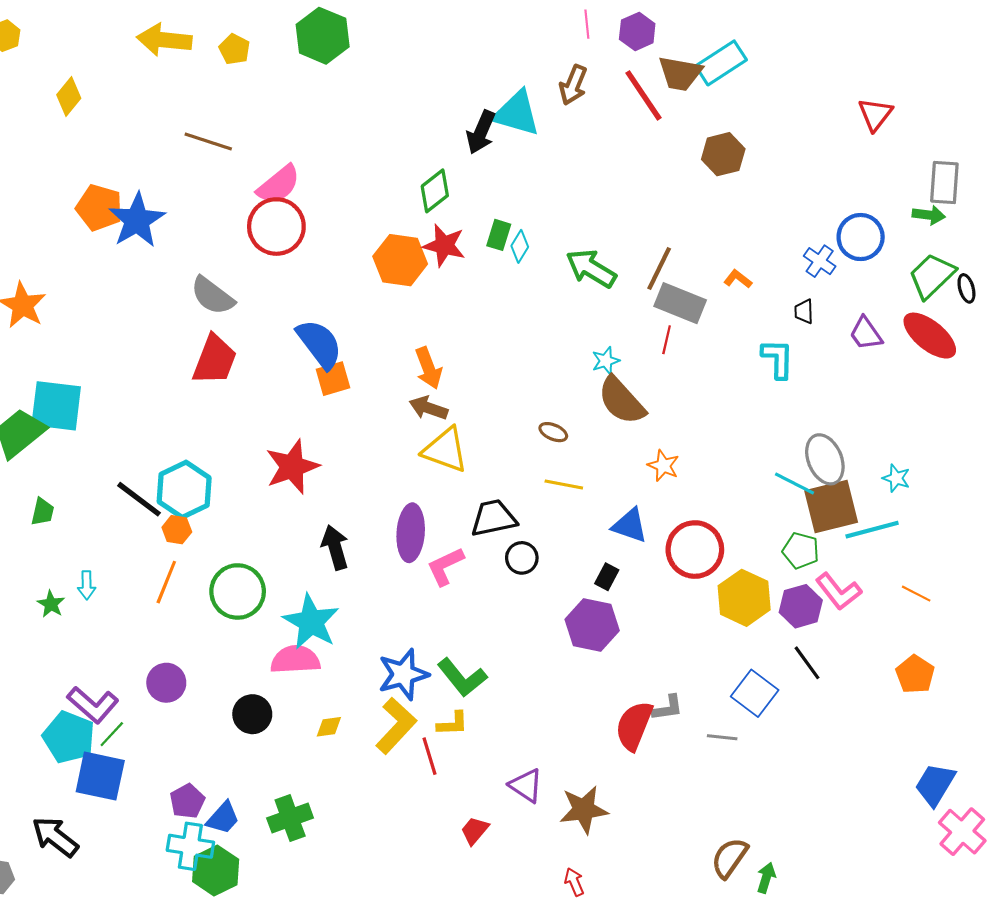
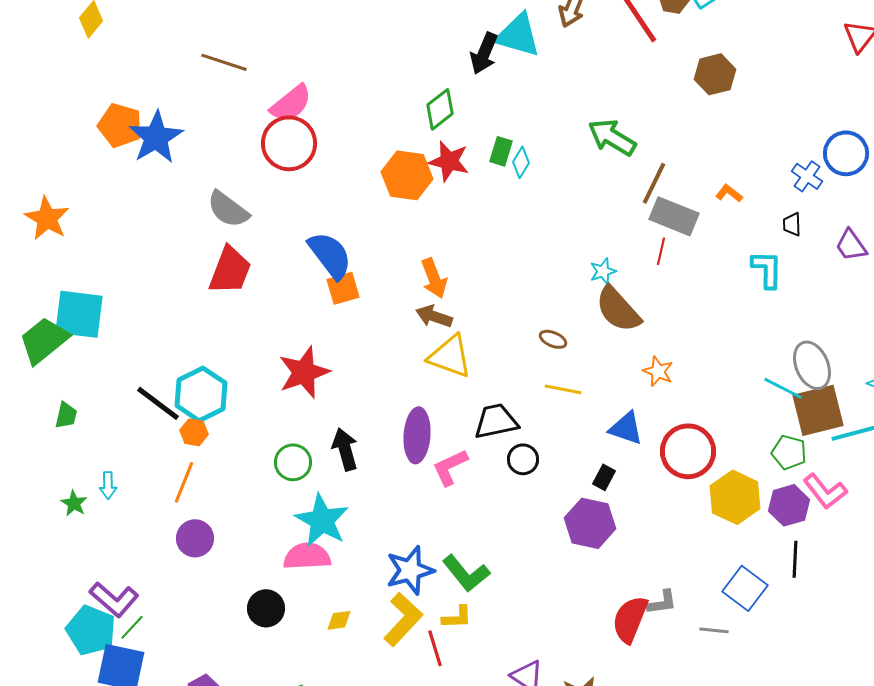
green arrow: (591, 268) -> (612, 137), moved
green circle: (238, 591) -> (293, 462), moved, size x0.7
black line: (807, 663) -> (795, 559), turned 39
purple circle: (166, 683) -> (195, 538), moved

